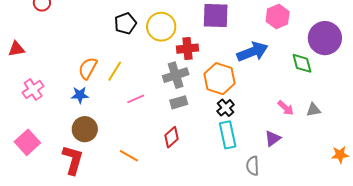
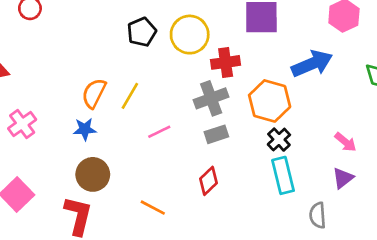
pink arrow: (286, 108) -> (345, 142), moved

